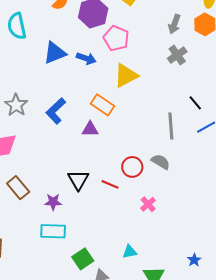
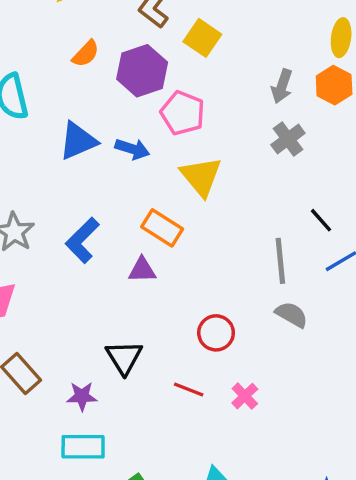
yellow triangle: (126, 76) -> (201, 176), turned -40
gray semicircle: (161, 162) -> (292, 315), moved
red line: (110, 184) -> (189, 389), moved

